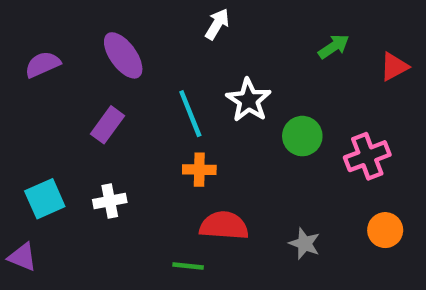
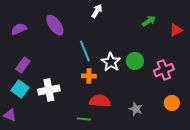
white star: (249, 100) -> (111, 62), moved
purple rectangle: (107, 125) -> (23, 65), moved
cyan square: (45, 199) -> (20, 89), turned -30
white cross: (110, 201) -> (49, 90), size x1.5

